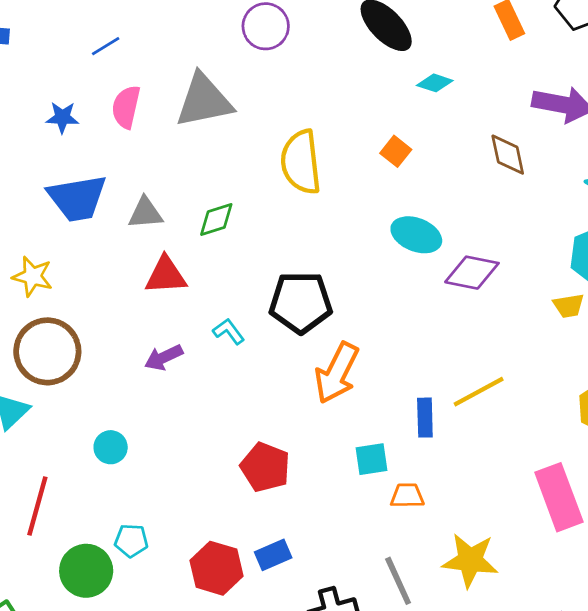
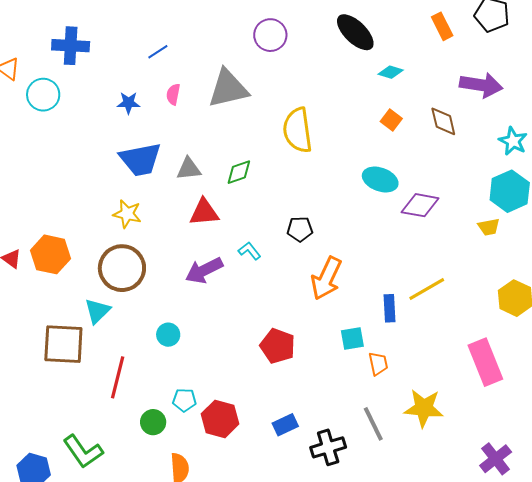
pink semicircle: (126, 107) -> (173, 94), size x0.7
orange square: (396, 151) -> (391, 120), moved
yellow star: (33, 276) -> (127, 214), moved
black pentagon: (301, 302) -> (300, 229), size x0.6
purple arrow: (164, 357) -> (204, 270), size x1.4
orange trapezoid: (407, 496) -> (378, 364), turned 80
blue rectangle: (273, 555) -> (285, 425), moved
red hexagon: (217, 568) -> (220, 419), moved
green circle: (86, 571) -> (153, 422), size x0.7

